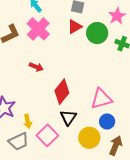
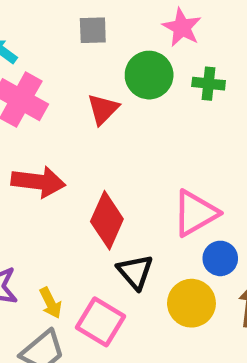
red triangle: (75, 27) -> (103, 109), moved
red arrow: (36, 67) -> (38, 182), size x1.6

